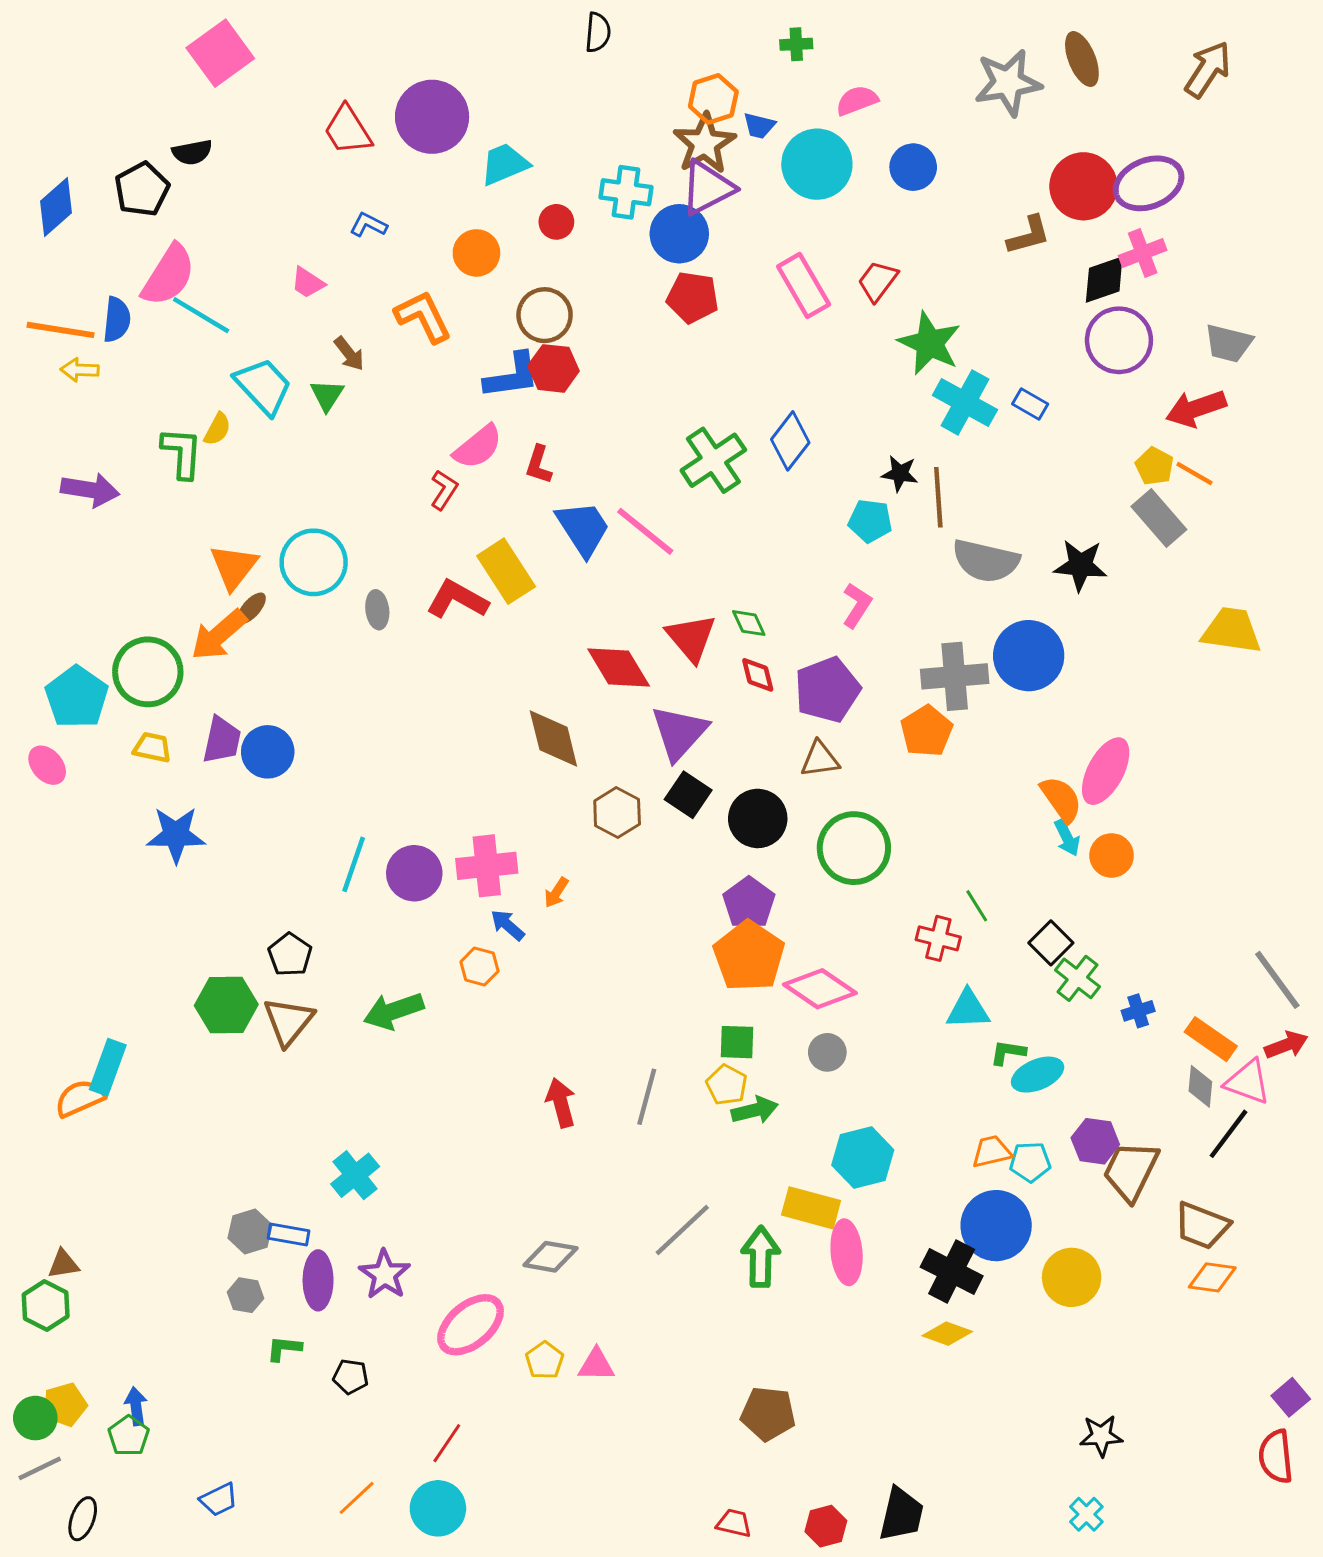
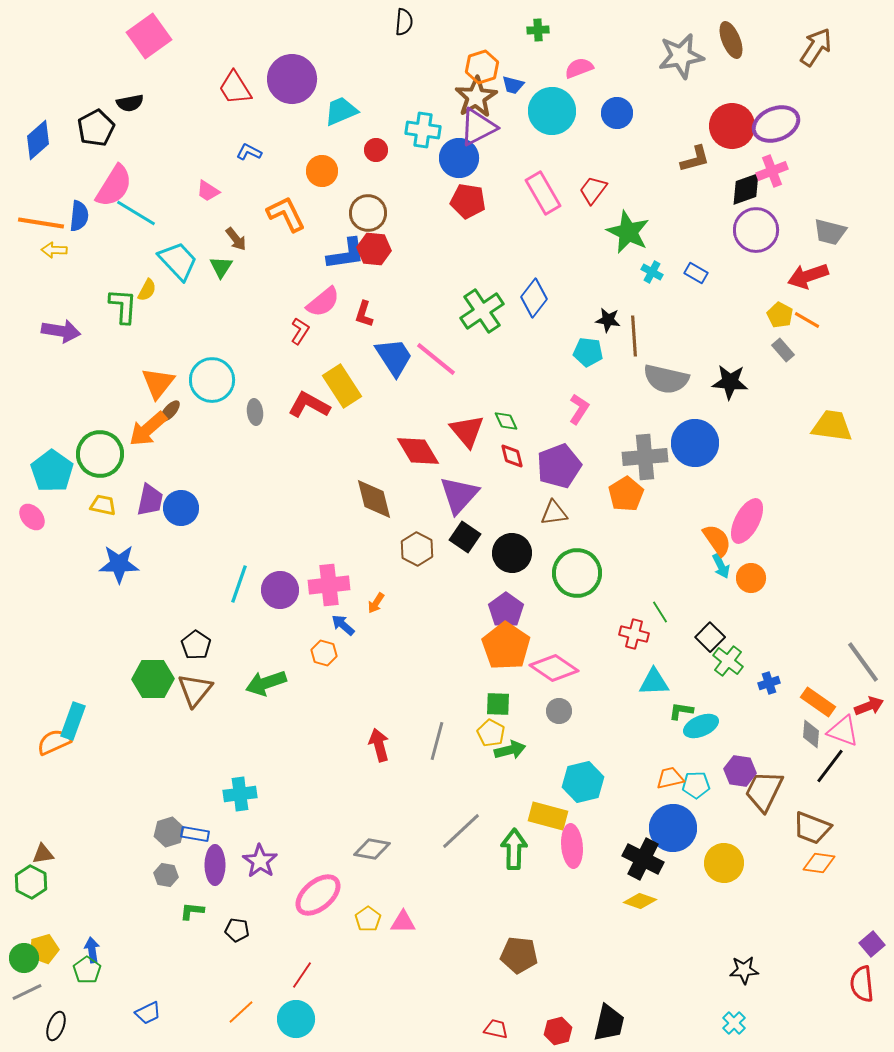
cyan cross: (965, 402) -> (652, 272), size x0.5
gray rectangle: (1159, 518) -> (783, 350), size x0.6
cyan cross: (355, 1175) -> (240, 794), turned 32

